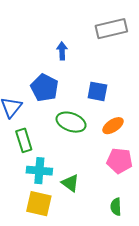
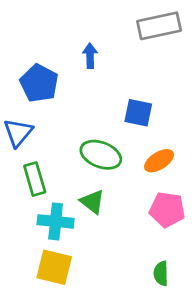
blue pentagon: (45, 88) -> (39, 83), moved
green triangle: (70, 183) -> (92, 202), moved

